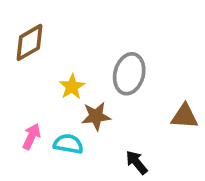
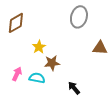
gray ellipse: (129, 74) -> (79, 17), moved
brown triangle: (185, 116) -> (100, 48), moved

